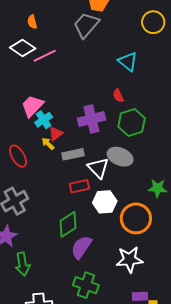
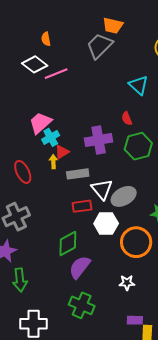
yellow arrow: (48, 144) -> (53, 162), turned 40
gray ellipse: (120, 157) -> (124, 196), moved, turned -55
white star: (130, 260) -> (127, 283), size x0.6

